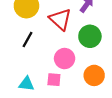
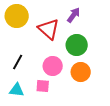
black line: (28, 39) -> (18, 62), moved
orange circle: (94, 75) -> (81, 72), moved

